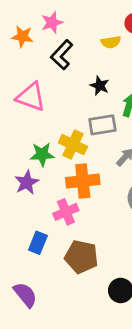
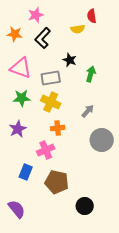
orange star: (22, 36) -> (15, 34), moved
gray rectangle: (102, 125) -> (51, 78), moved
green star: (42, 154) -> (22, 98), moved
orange cross: (83, 181) -> (58, 128), size x0.6

